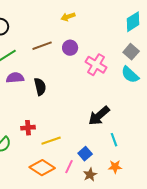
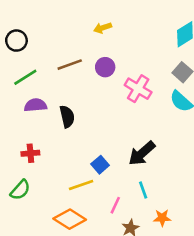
red cross: (28, 128) -> (30, 153), moved
cyan line: (114, 140) -> (143, 190), moved
blue square: (85, 154) -> (100, 165), moved
pink line: (69, 167) -> (115, 205), moved

